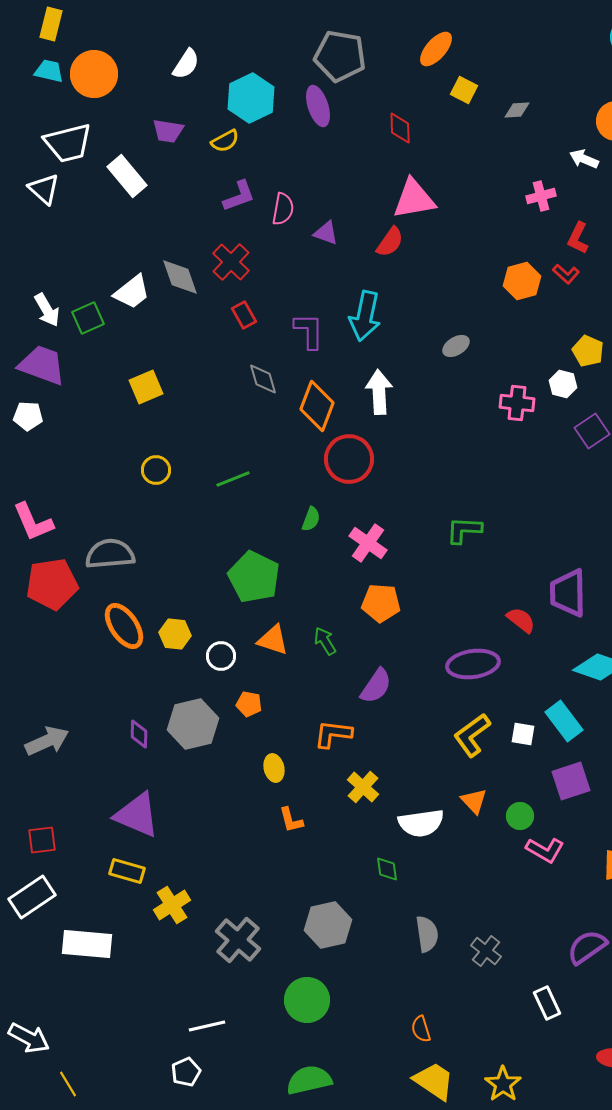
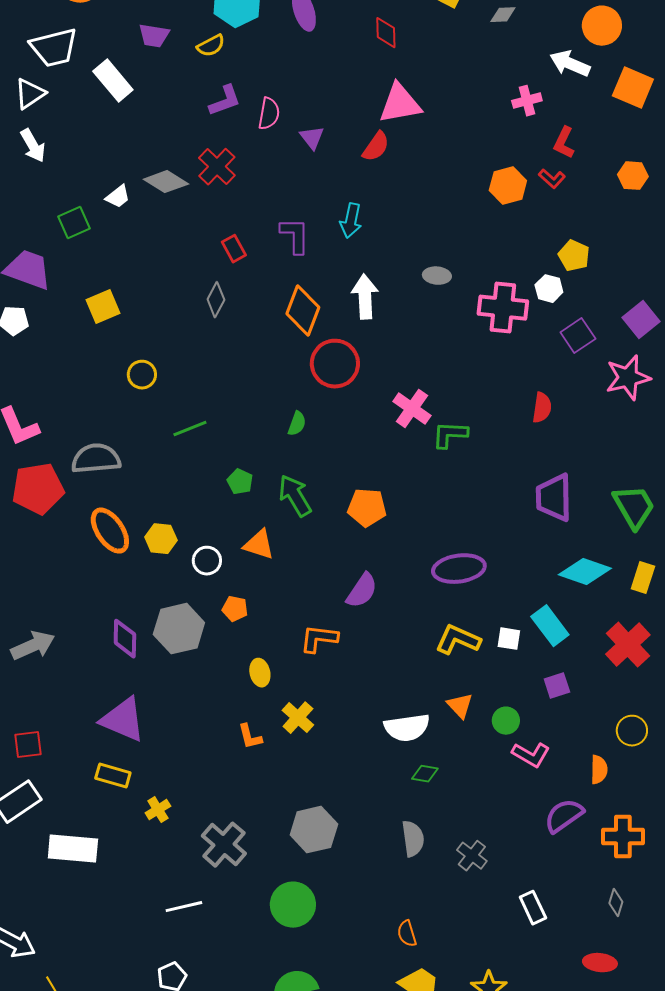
white arrow: (584, 159) -> (570, 64), size x1.4
white triangle: (44, 189) -> (30, 94), turned 44
purple triangle: (326, 233) -> (312, 138), turned 32
gray diamond: (180, 277) -> (166, 182), turned -39
white trapezoid: (132, 292) -> (118, 197), size x0.7
white arrow: (47, 310) -> (33, 146), moved
red rectangle: (244, 315) -> (234, 249), moved
cyan arrow: (365, 316) -> (351, 221), size x0.7
gray ellipse: (456, 346) -> (437, 276), moved, turned 36
gray diamond: (263, 379) -> (216, 300), moved, turned 44
yellow square: (146, 387) -> (103, 307), moved
pink cross: (517, 403) -> (503, 308), size x1.4
green line: (233, 479) -> (190, 429), moved
pink cross: (368, 543) -> (412, 409), moved
green pentagon: (254, 577) -> (240, 482), size x0.5
red semicircle: (521, 620) -> (542, 408), moved, turned 60
green arrow: (325, 641) -> (295, 496), moved, size x1.5
purple diamond: (139, 734) -> (125, 639), size x1.4
yellow L-shape: (472, 735) -> (458, 640), turned 60
purple square: (571, 781) -> (557, 686), size x0.7
yellow cross: (363, 787) -> (298, 718), moved
orange L-shape: (291, 820) -> (250, 737), moved
green diamond: (387, 869) -> (425, 774), moved, turned -72
yellow cross: (172, 905) -> (158, 810), size x0.7
purple semicircle: (587, 947) -> (564, 816), moved
white line: (207, 1026) -> (184, 907), moved

